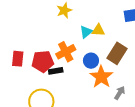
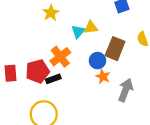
blue circle: (91, 61) -> (97, 61), moved
orange star: (101, 77) -> (103, 76), size x0.6
gray arrow: (120, 93) -> (126, 90), size x1.5

